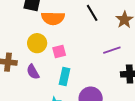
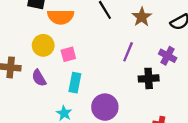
purple line: (112, 50) -> (128, 52), turned -48

